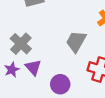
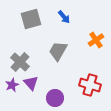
gray trapezoid: (76, 41) -> (58, 51), moved

